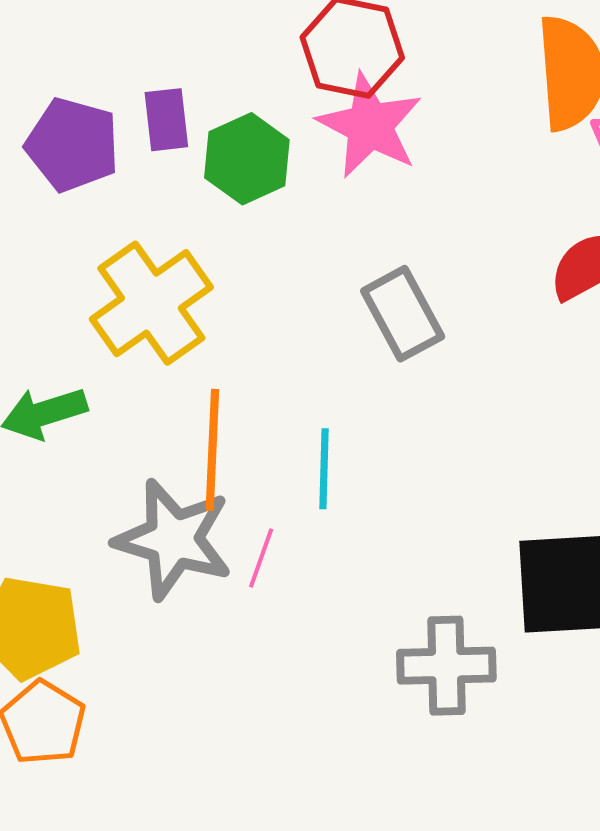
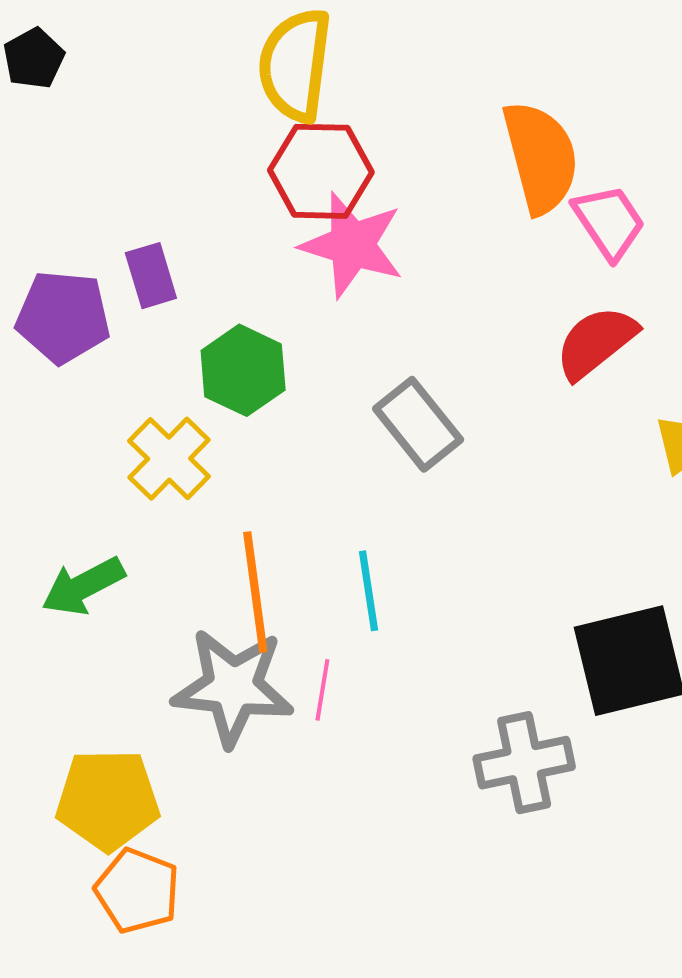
green hexagon: (247, 159) -> (243, 370), moved
yellow cross: (151, 303) -> (169, 459), size x0.7

